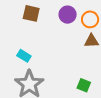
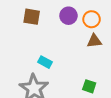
cyan rectangle: (24, 56) -> (45, 62), moved

